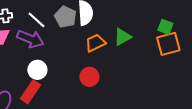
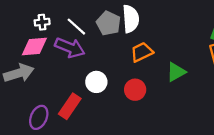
green triangle: (122, 37) -> (176, 72), moved
white circle: (37, 70) -> (96, 82), moved

